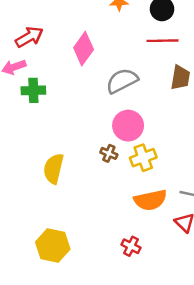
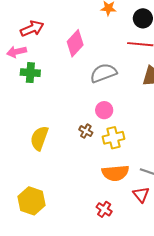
pink circle: (128, 126) -> (104, 110), size x0.7
red cross: (131, 246) -> (104, 209), moved

